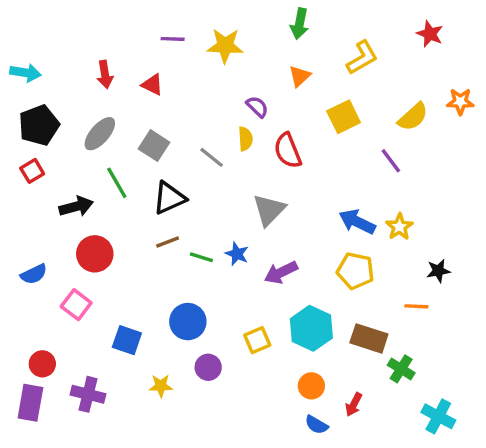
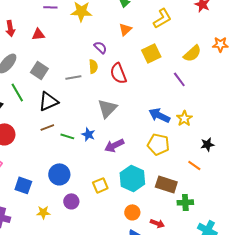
red triangle: (152, 85) -> (38, 34), turned -32
gray line: (212, 157) -> (73, 77), turned -49
orange line: (416, 306) -> (194, 165), turned 32
green cross: (401, 369) -> (185, 202), turned -35
red arrow: (354, 404) -> (157, 223), turned -96

